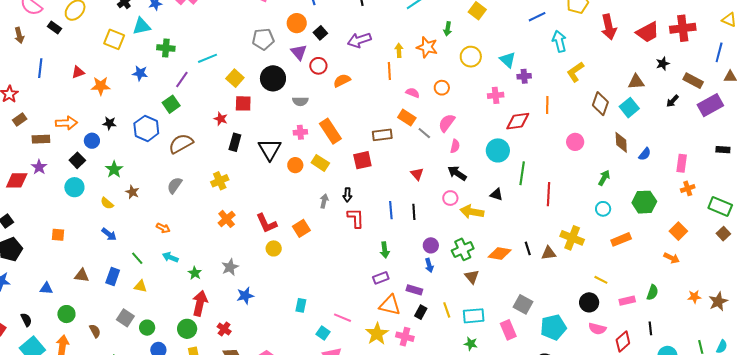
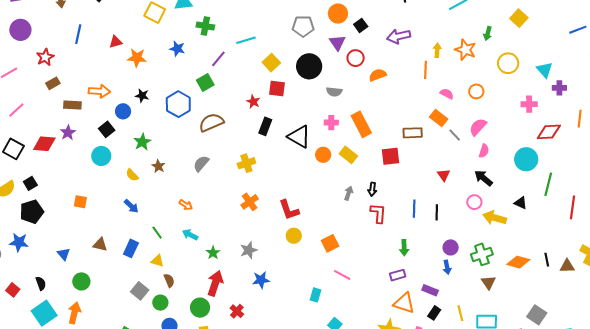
black triangle: (270, 149) -> (299, 137), turned -35
orange square: (301, 228) -> (330, 243), moved
blue triangle: (46, 288) -> (64, 254), turned 40
pink line: (343, 318) -> (342, 275), moved
brown semicircle: (95, 331) -> (169, 280), moved

